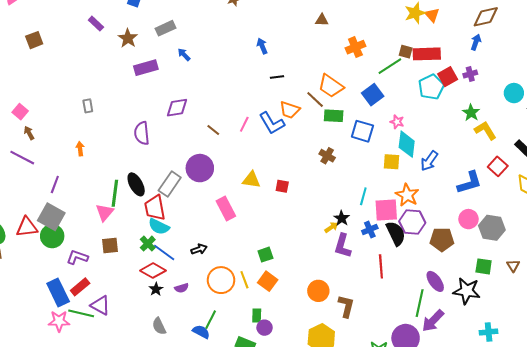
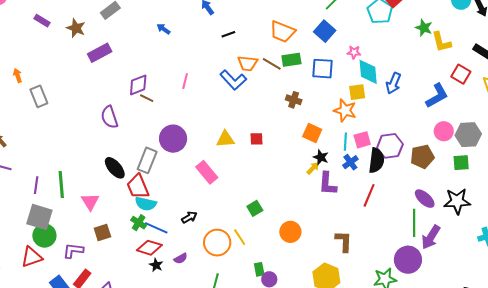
blue arrow: (184, 55) -> (164, 29), moved
brown line: (315, 100) -> (272, 64), moved
gray rectangle: (88, 106) -> (39, 96), moved, size x1.5
pink line: (244, 124) -> (185, 81), moved
brown line: (213, 130) -> (147, 98), moved
yellow L-shape: (485, 131) -> (441, 42), turned -150
orange arrow: (80, 149) -> (18, 75), moved
green line: (115, 193) -> (61, 185), moved
orange star: (407, 195) -> (345, 110), moved
cyan line: (363, 196) -> (345, 142), moved
pink square: (386, 210) -> (362, 140), size x0.7
red triangle: (27, 227) -> (32, 257), moved
black semicircle: (396, 233) -> (376, 160), turned 45
red line: (381, 266) -> (369, 195), turned 40
green square: (484, 266) -> (461, 163), moved
orange square: (268, 281) -> (312, 133), moved
orange circle: (318, 291) -> (290, 232), moved

